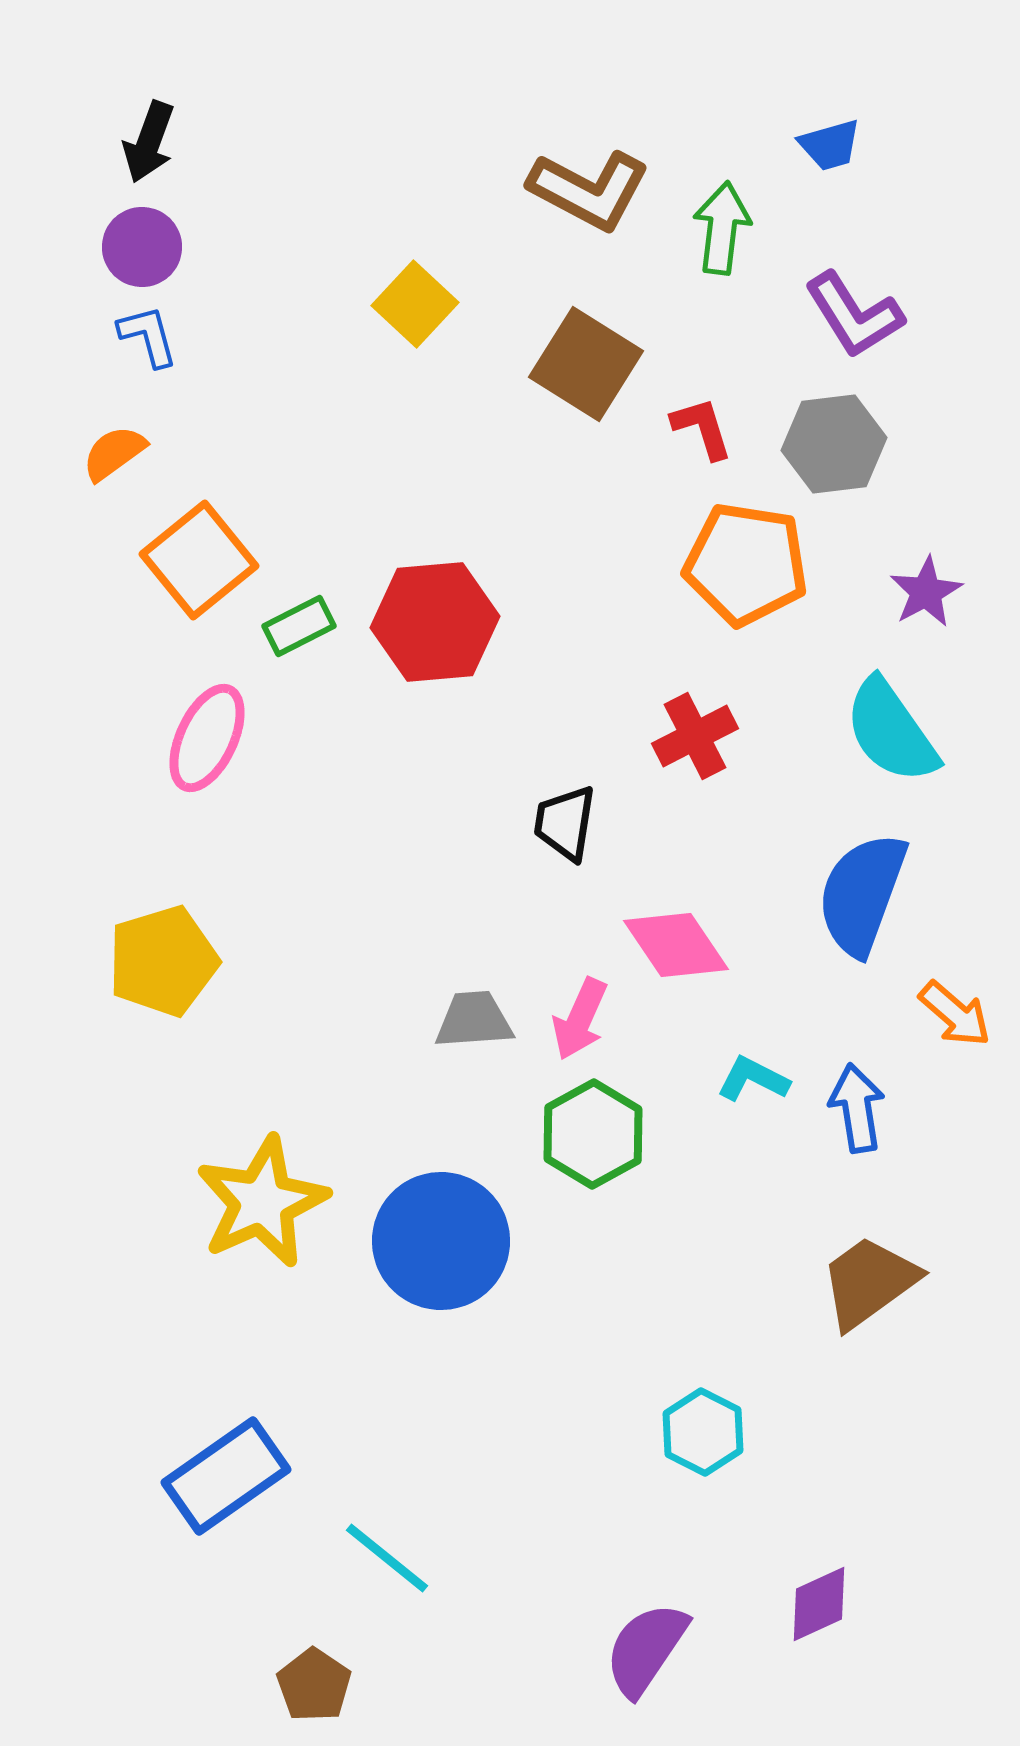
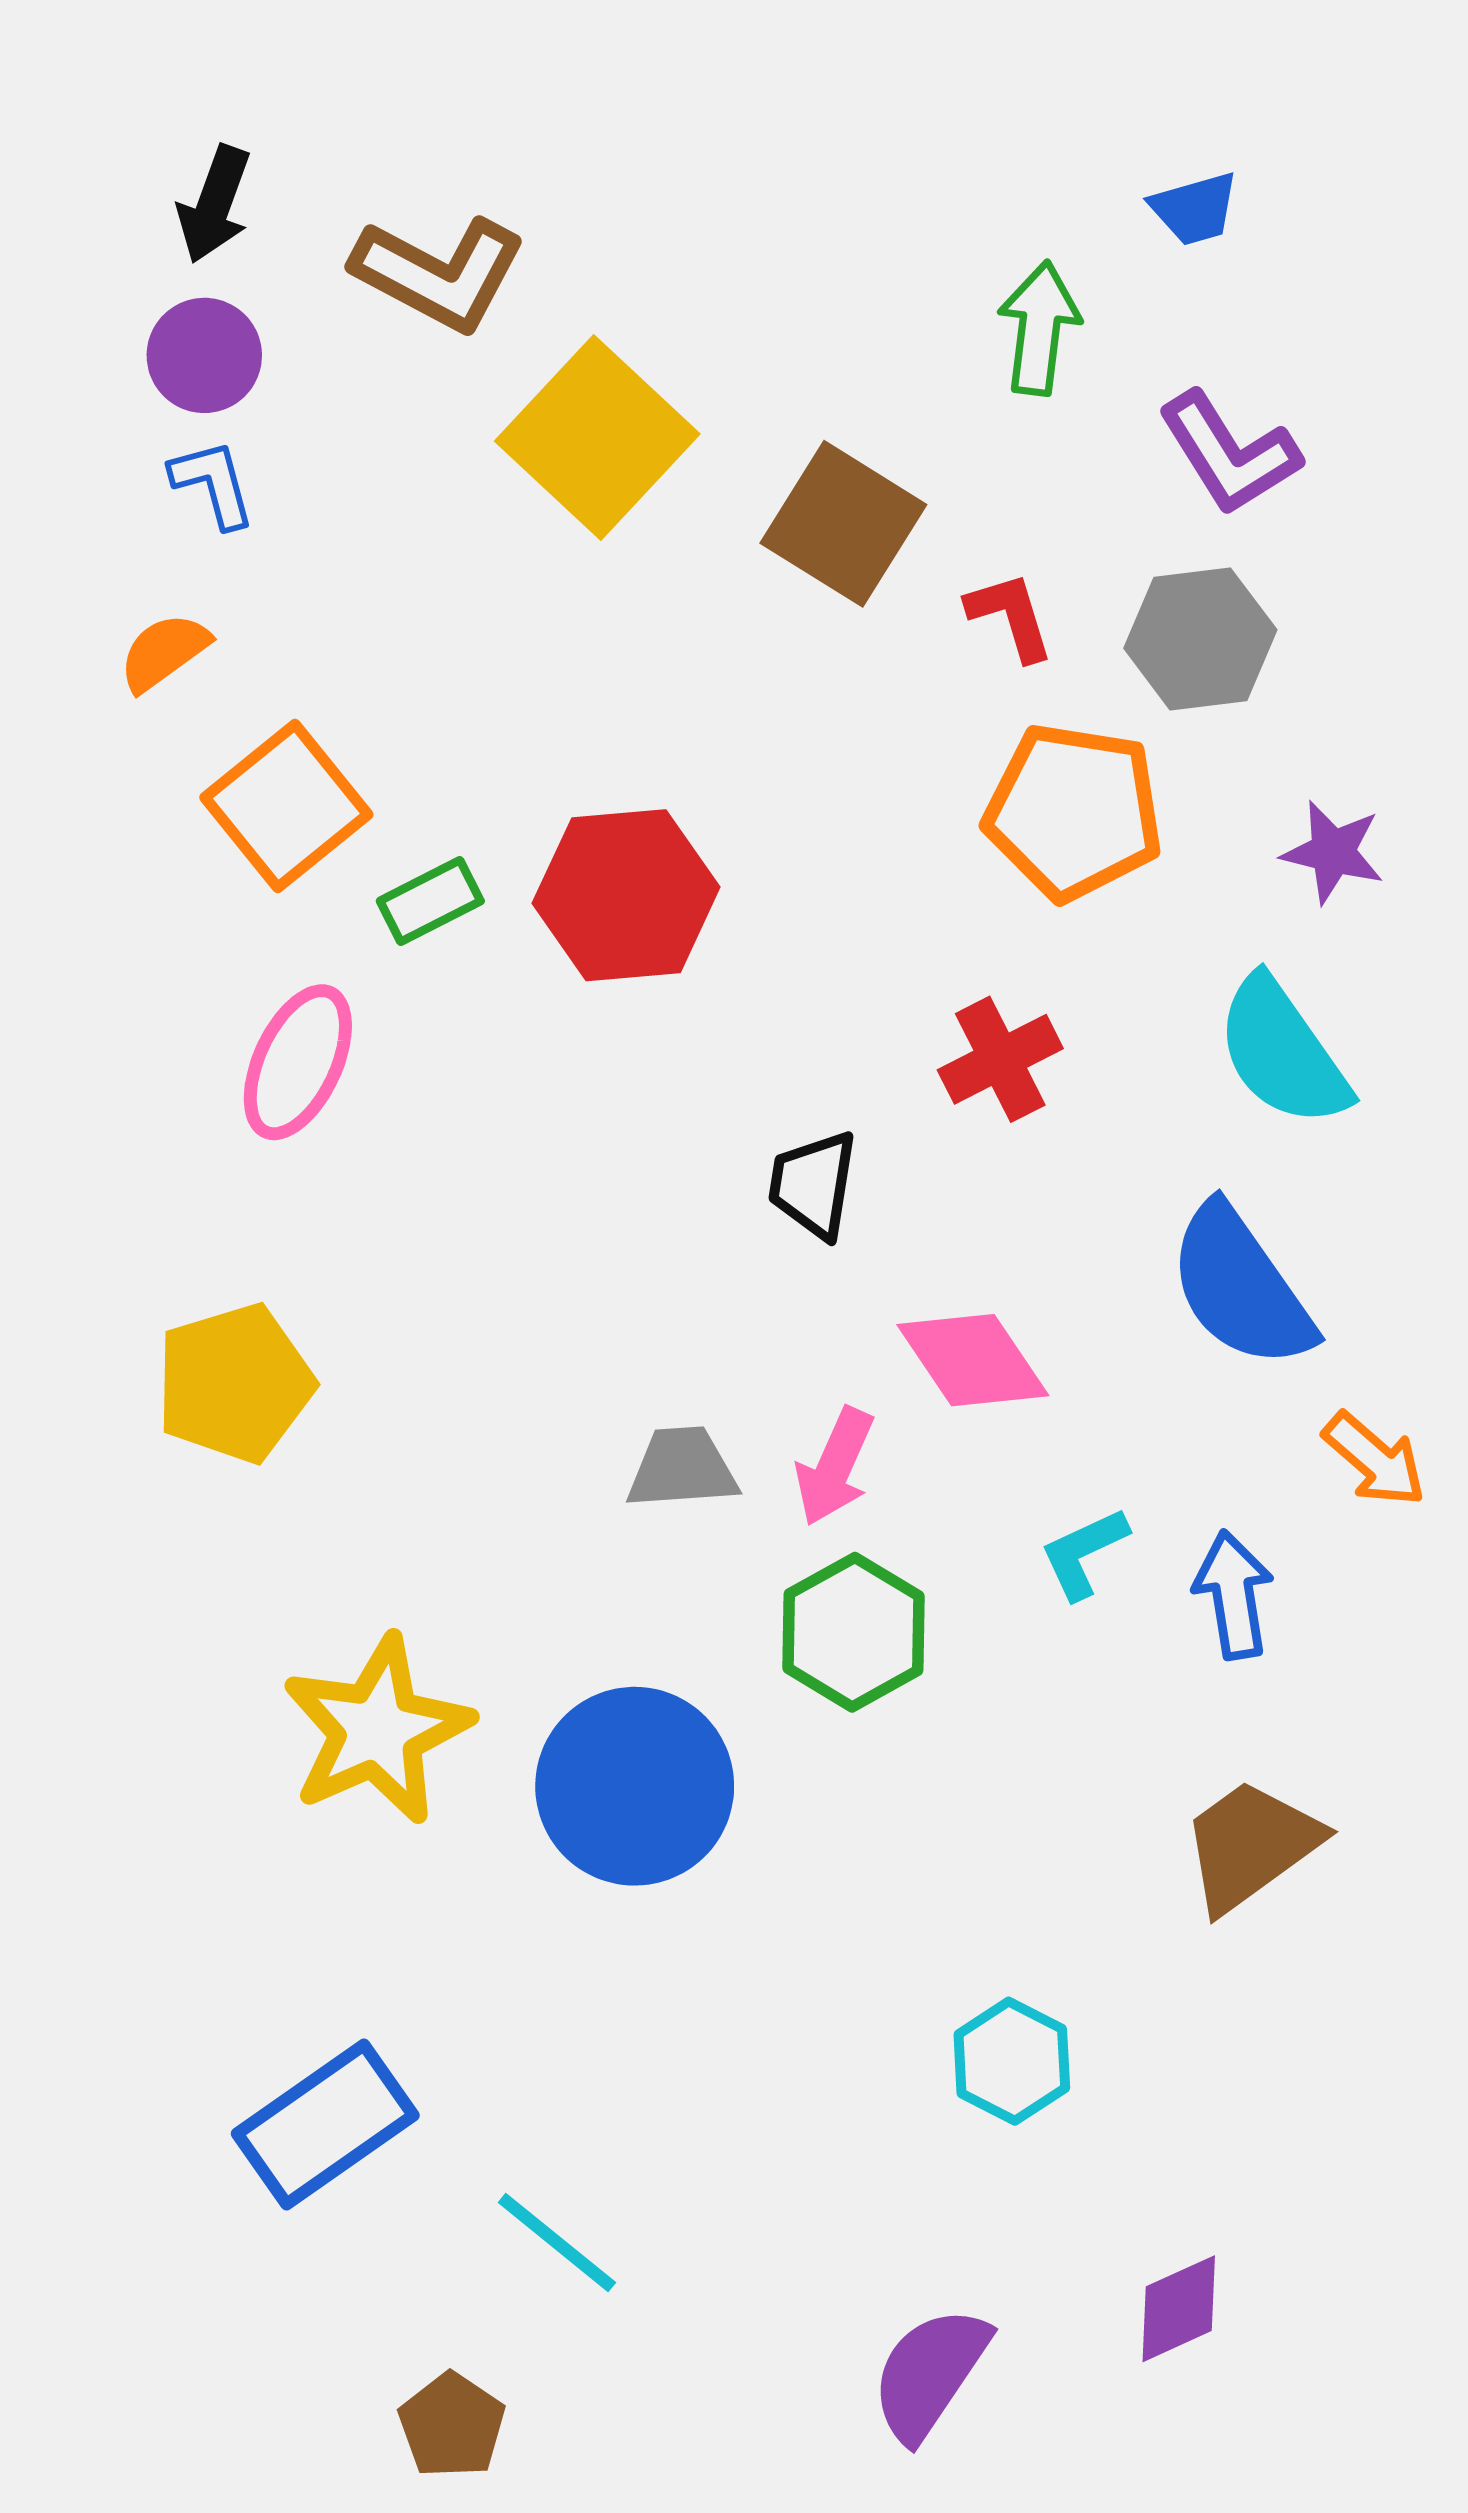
brown L-shape: (589, 190) -> (439, 273), moved
yellow square: (415, 304) -> (597, 437), size x1.6
purple star: (926, 592) -> (1333, 852), turned -30
blue semicircle: (862, 894) -> (1241, 1287), turned -55
cyan L-shape: (753, 1079) -> (1084, 1553), turned -52

